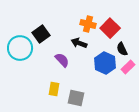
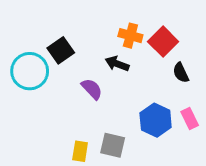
blue hexagon: (105, 63) -> (156, 120), moved
pink rectangle: (128, 67) -> (190, 119), moved, turned -72
yellow rectangle: (54, 89) -> (80, 151), moved

